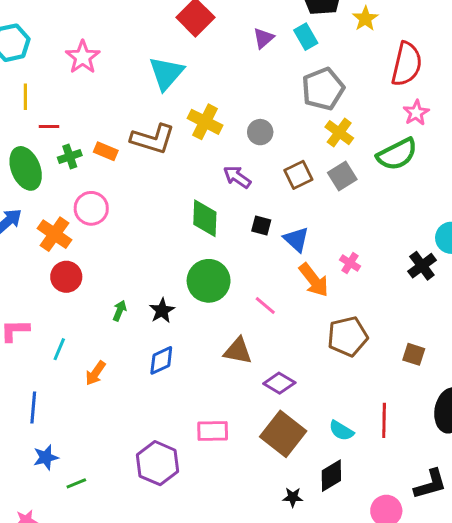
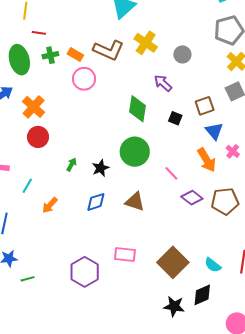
brown square: (298, 175) -> (205, 106), moved
pink circle: (91, 208) -> (84, 79), moved
blue triangle: (296, 239) -> (214, 131), moved
brown triangle: (238, 351) -> (135, 202), moved
purple diamond: (279, 383) -> (192, 198), moved
black star: (293, 497) -> (174, 306), size x1.5

